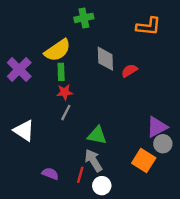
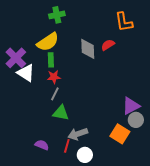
green cross: (84, 18) -> (57, 15), moved
orange L-shape: (148, 26) -> (124, 22), turned 75
red semicircle: (129, 71) -> (108, 45), moved
white triangle: (24, 131) -> (26, 73), moved
green triangle: (97, 135) -> (61, 113), moved
gray arrow: (93, 160) -> (78, 134), turned -78

